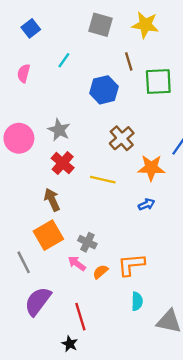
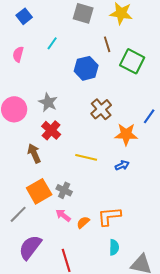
green square: (158, 82) -> (132, 61), turned 30
yellow line: (103, 180) -> (86, 157), moved
brown arrow: (52, 200) -> (34, 153), moved
gray cross: (87, 242) -> (64, 190), moved
gray line: (24, 262) -> (18, 214), turned 72

